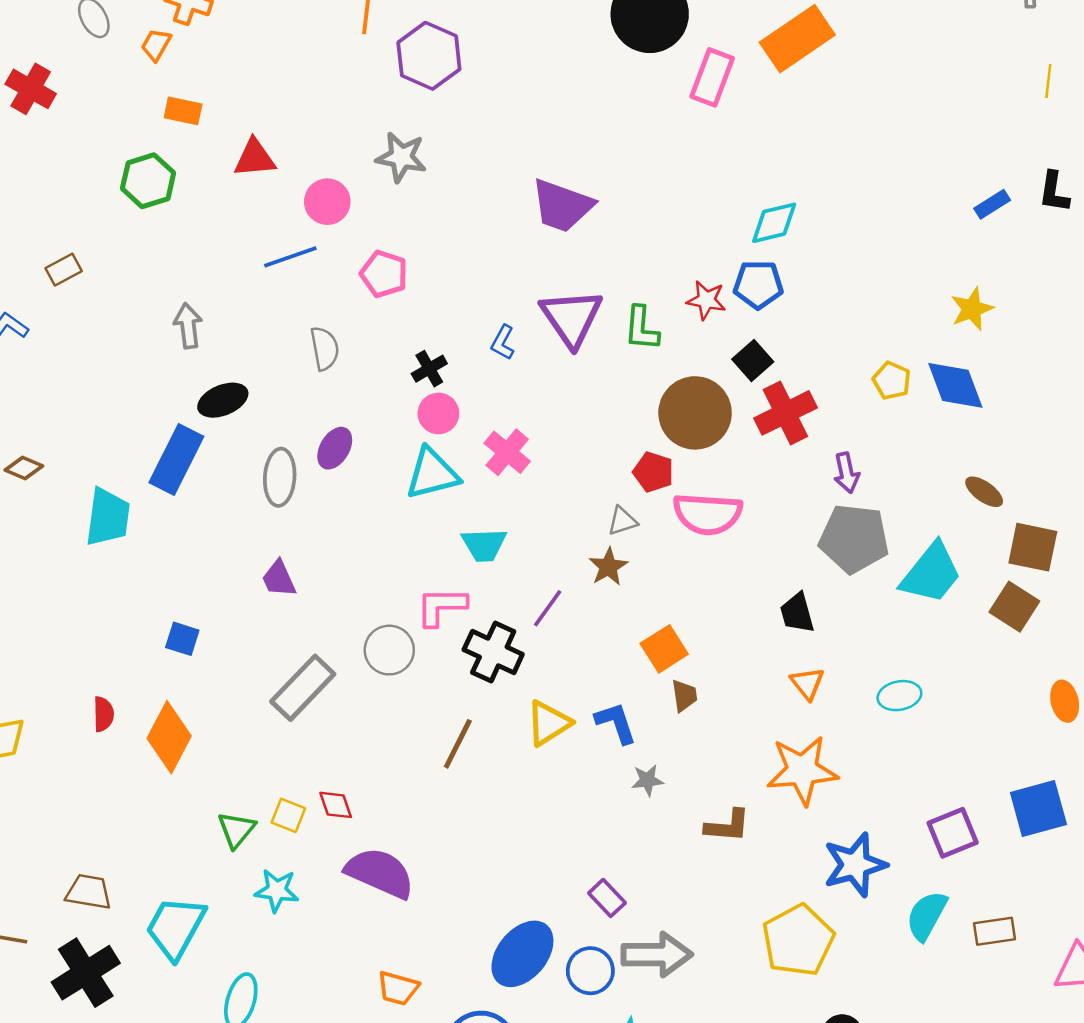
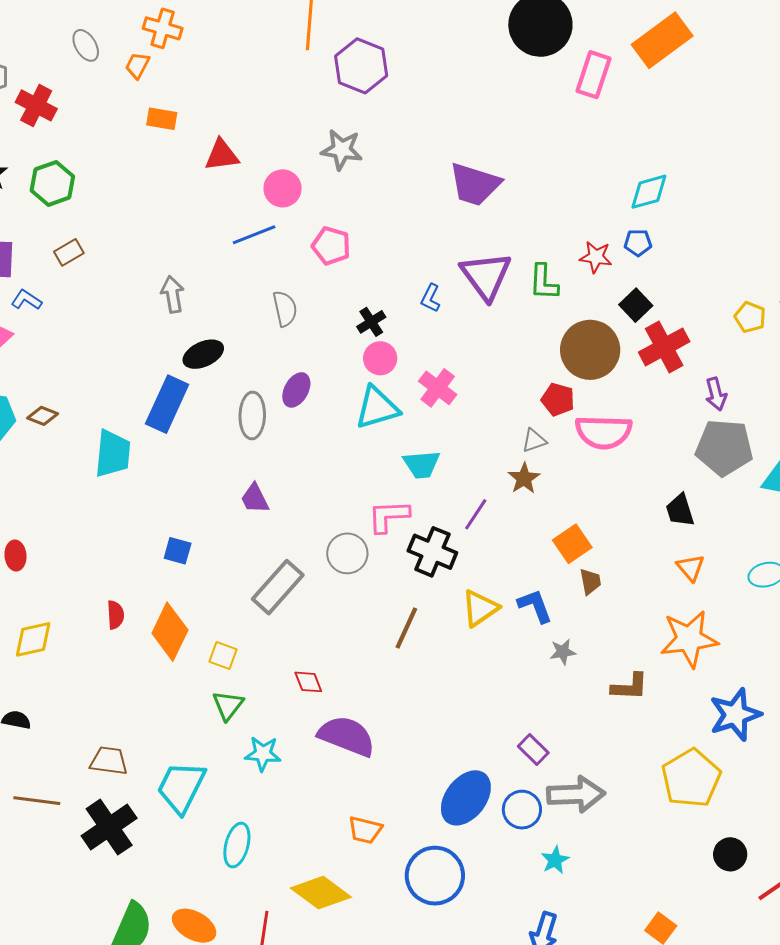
green hexagon: (148, 181) -> (52, 183), moved
blue pentagon: (758, 285) -> (638, 243), size x0.7
yellow square: (288, 815) -> (223, 656), moved

